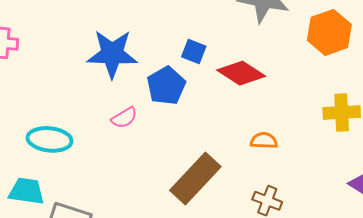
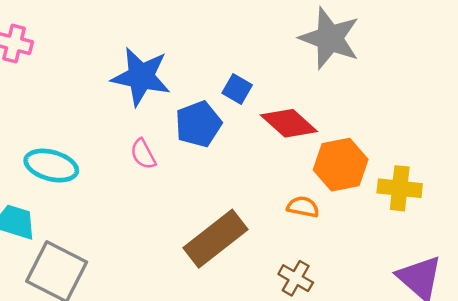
orange hexagon: (329, 32) -> (341, 165), moved
pink semicircle: (124, 118) -> (143, 154), turned 84

